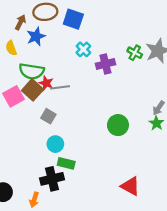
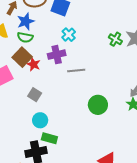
purple cross: (105, 64) -> (57, 55), moved
green semicircle: (32, 71) -> (25, 37), moved, size x0.7
gray line: (60, 87) -> (76, 71), moved
brown square: (33, 90) -> (22, 57), moved

